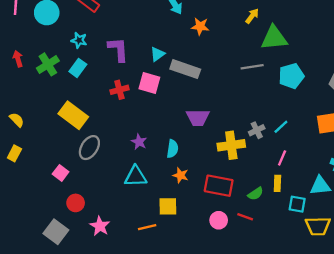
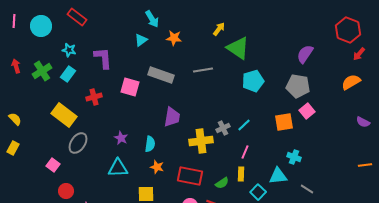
green triangle: (274, 38) -> (238, 48), turned 40
cyan triangle: (157, 54) -> (141, 40), moved
gray line: (252, 67) -> (203, 70), moved
red cross: (119, 90) -> (94, 97), moved
purple trapezoid: (198, 118) -> (172, 117), turned -80
cyan square: (297, 204) -> (258, 192), turned 35

